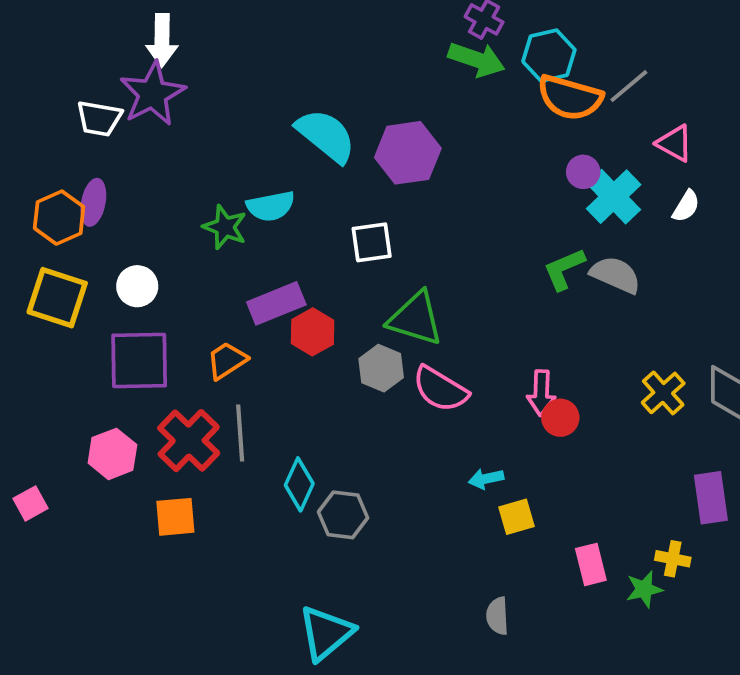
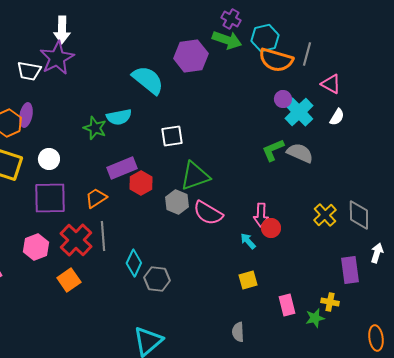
gray line: (629, 86) -> (307, 54), turned -35
purple hexagon: (408, 153) -> (191, 56), moved
green triangle: (415, 319) -> (195, 176), turned -36
cyan arrow: (486, 479) -> (248, 241), moved, turned 60
orange square: (175, 517) -> (69, 280), turned -30

